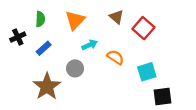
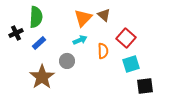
green semicircle: (40, 19) -> (36, 17), size x1.5
orange triangle: (75, 20) -> (83, 18), moved
red square: (143, 28) -> (126, 38), moved
orange semicircle: (115, 57) -> (103, 51), turned 56

